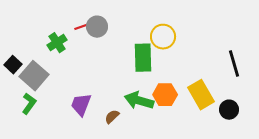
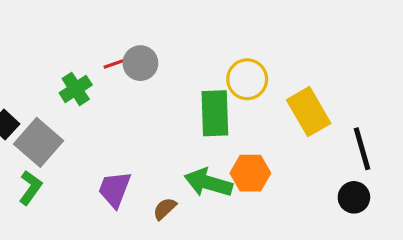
black line: (234, 64) -> (362, 149), moved
yellow rectangle: (201, 95) -> (309, 112), moved

